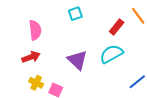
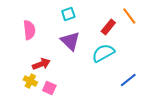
red arrow: (31, 57) -> (41, 64), moved
purple triangle: (77, 60) -> (70, 41), moved

